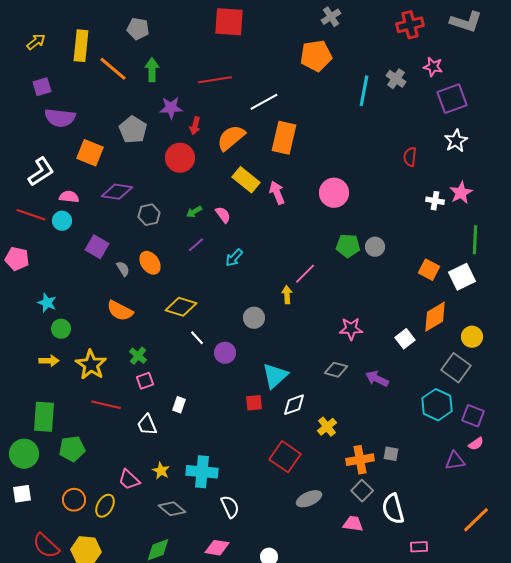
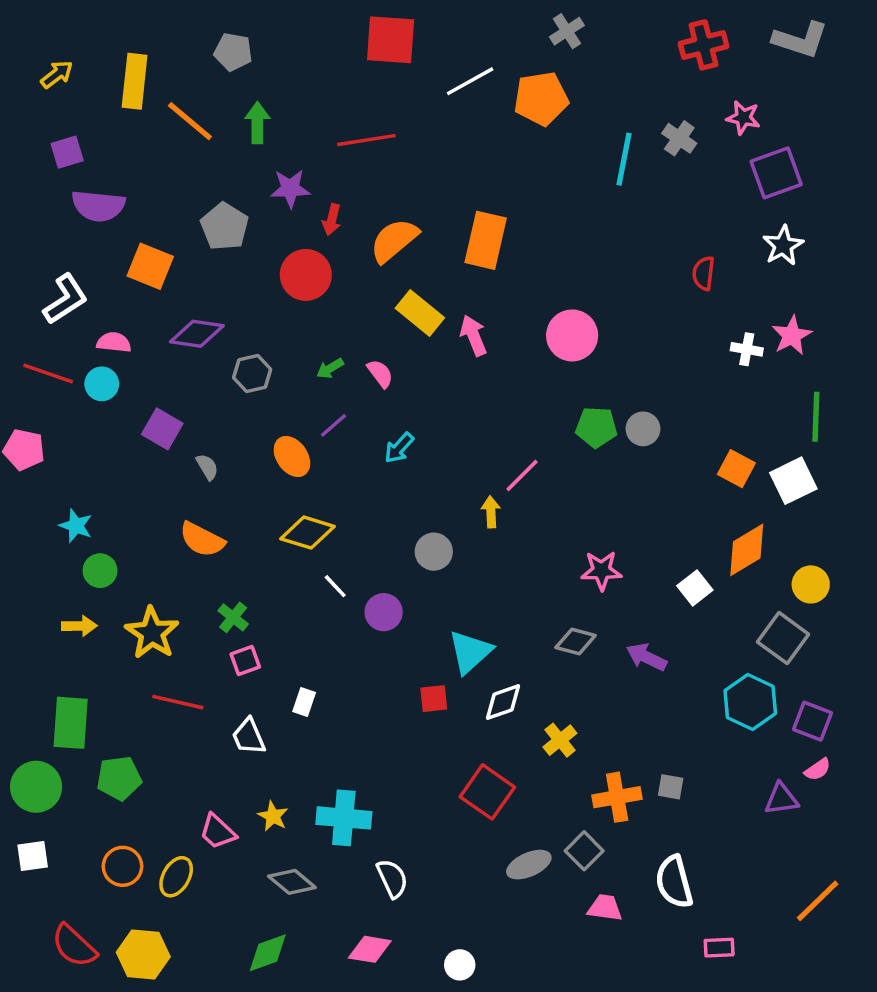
white line: (264, 102) -> (470, 81), moved
orange ellipse: (150, 263) -> (292, 457), moved
gray square: (362, 491) -> (584, 851), moved

